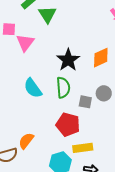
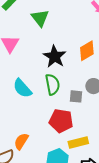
green triangle: (47, 15) -> (40, 18), moved

